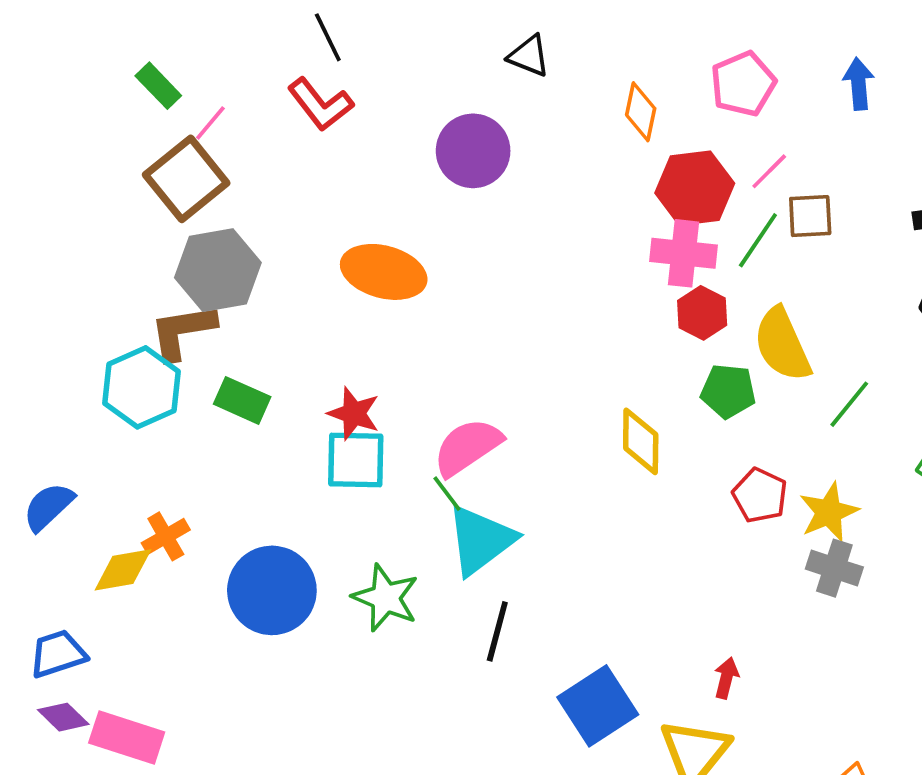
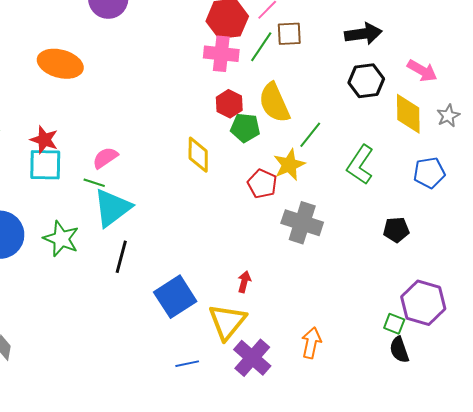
red hexagon: (702, 313) -> (229, 104), moved
pink semicircle: (467, 447) -> (105, 158), size x0.7
green line: (447, 494) -> (94, 183), turned -35
yellow star: (829, 512) -> (289, 165), moved
gray cross: (834, 568) -> (302, 223), size x1.4

